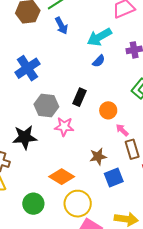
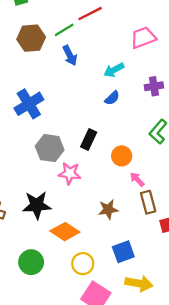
cyan arrow: (99, 37) -> (114, 70), size x0.7
black star: (25, 137) -> (37, 205), moved
blue square: (114, 177) -> (123, 252), moved
yellow circle: (78, 204) -> (83, 264), size x0.7

